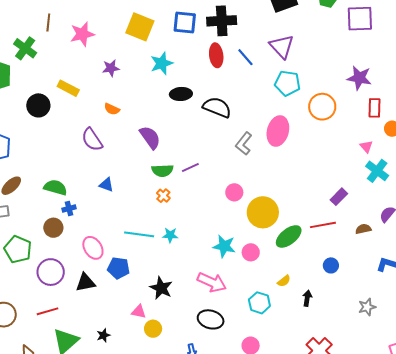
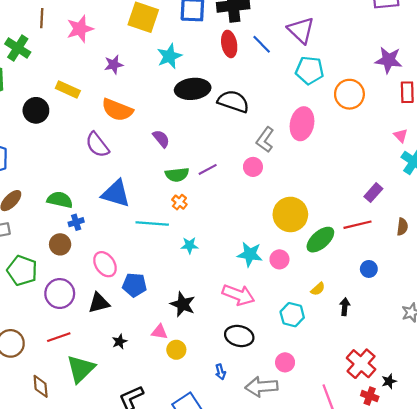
black ellipse: (181, 94) -> (193, 89), size x1.4
orange semicircle: (112, 109) -> (117, 110), size x1.8
purple semicircle: (150, 137) -> (161, 139), size x0.7
blue triangle: (106, 185) -> (116, 194), size x1.8
pink circle: (234, 192) -> (253, 167), moved
brown semicircle: (363, 229) -> (402, 227), turned 112
cyan line: (139, 234) -> (152, 224), moved
black star: (103, 335) -> (119, 342), moved

